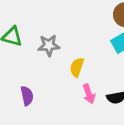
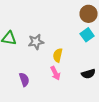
pink arrow: (89, 94) -> (55, 73), moved

